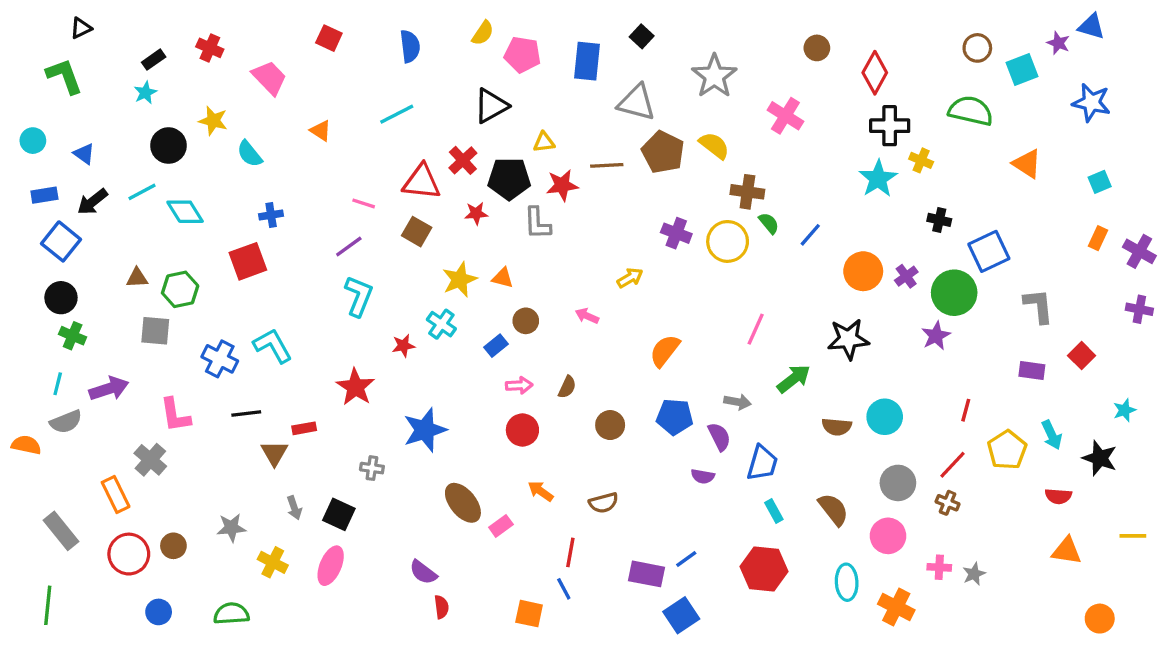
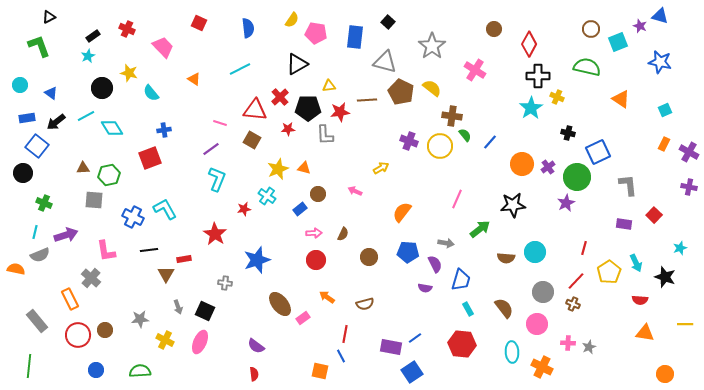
black circle: (61, 298) -> (23, 173), moved
red semicircle: (441, 607) -> (254, 374), moved

